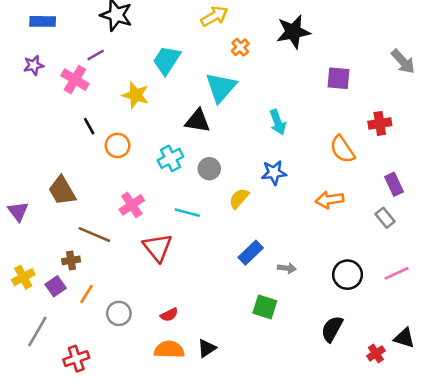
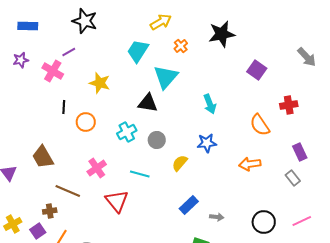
cyan trapezoid: (167, 60) -> (138, 51), moved
purple square: (338, 78) -> (257, 70), turned 30
black line: (89, 126) -> (64, 107), turned 32

